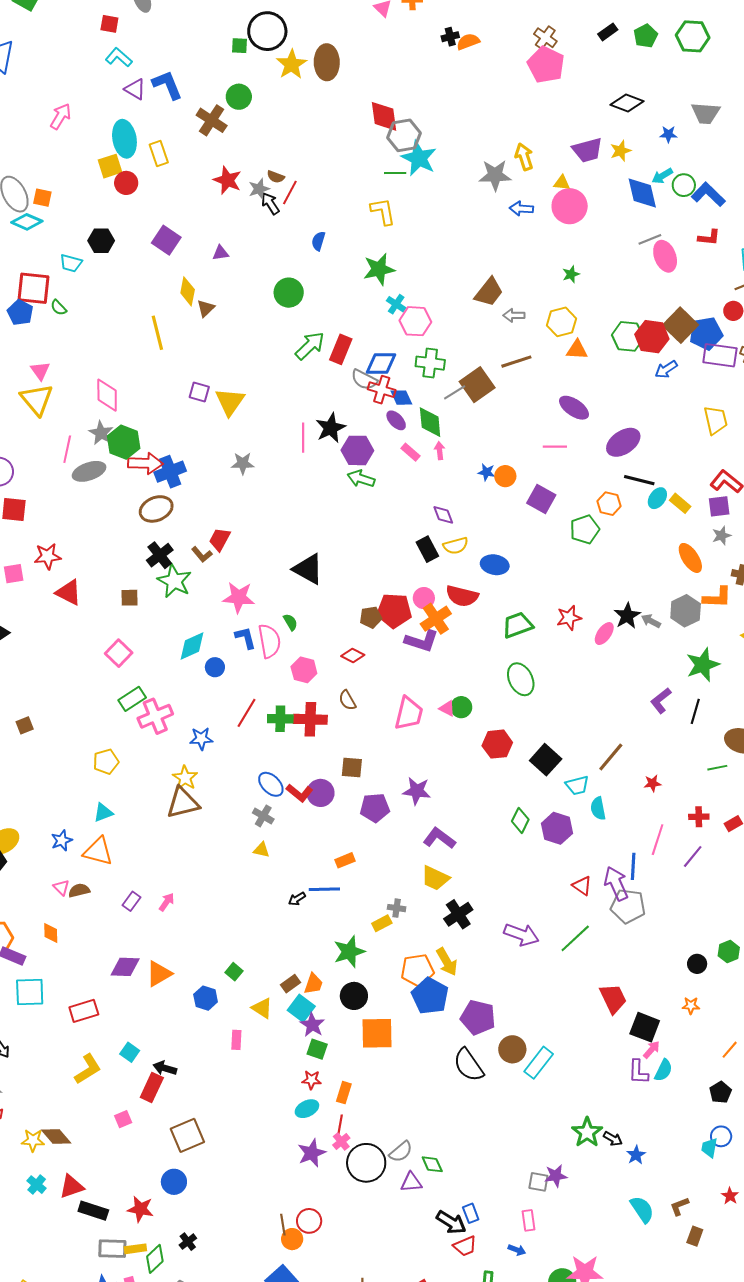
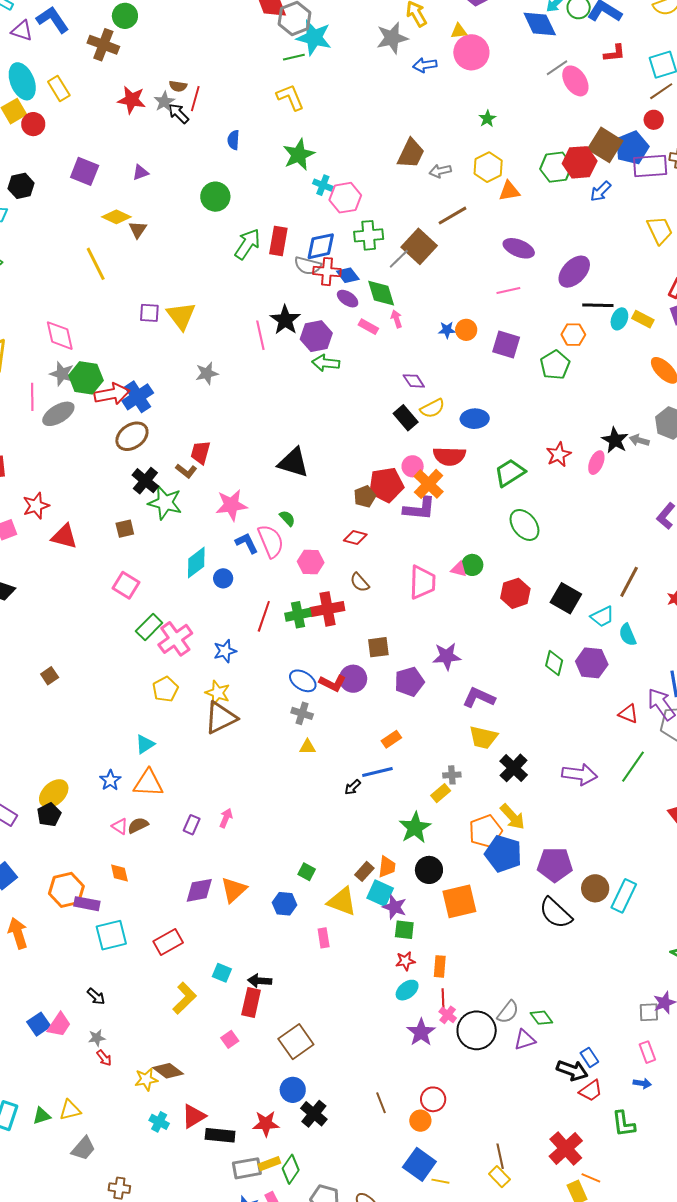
yellow diamond: (188, 291) -> (116, 217), turned -64
yellow pentagon: (106, 762) -> (165, 689), moved
yellow triangle: (262, 1008) -> (342, 901), size x1.4
brown line: (283, 1225) -> (381, 1103), moved
black cross: (188, 1242) -> (314, 1114), moved, size x1.5

